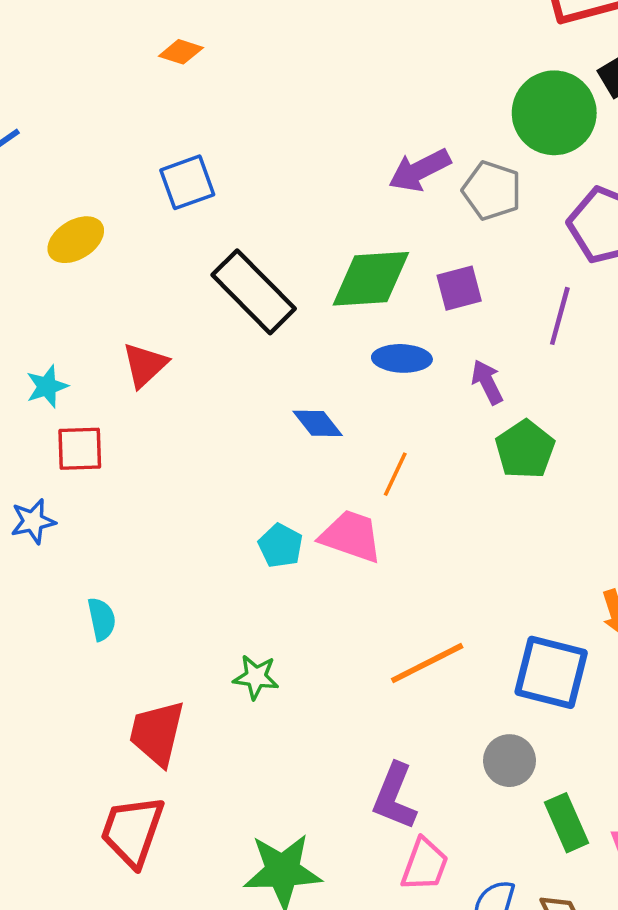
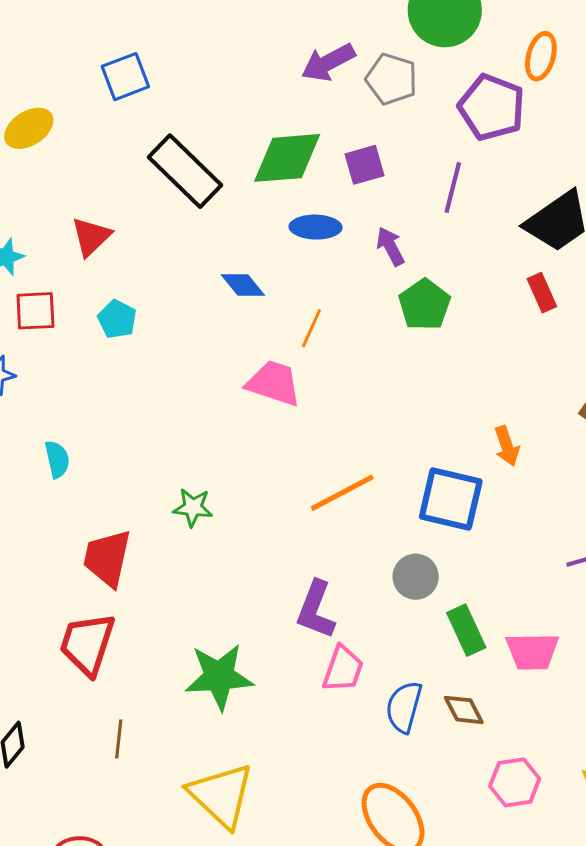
cyan pentagon: (281, 546) -> (117, 319), moved

